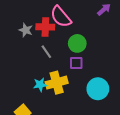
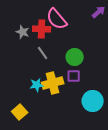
green circle: (77, 43) -> (75, 57), moved
purple square: (76, 63) -> (74, 76), moved
cyan circle: (98, 89) -> (93, 101), moved

